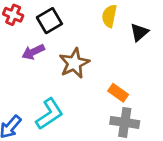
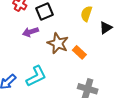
brown star: (74, 63) -> (58, 43), turned -30
orange rectangle: (118, 93) -> (79, 52), moved

